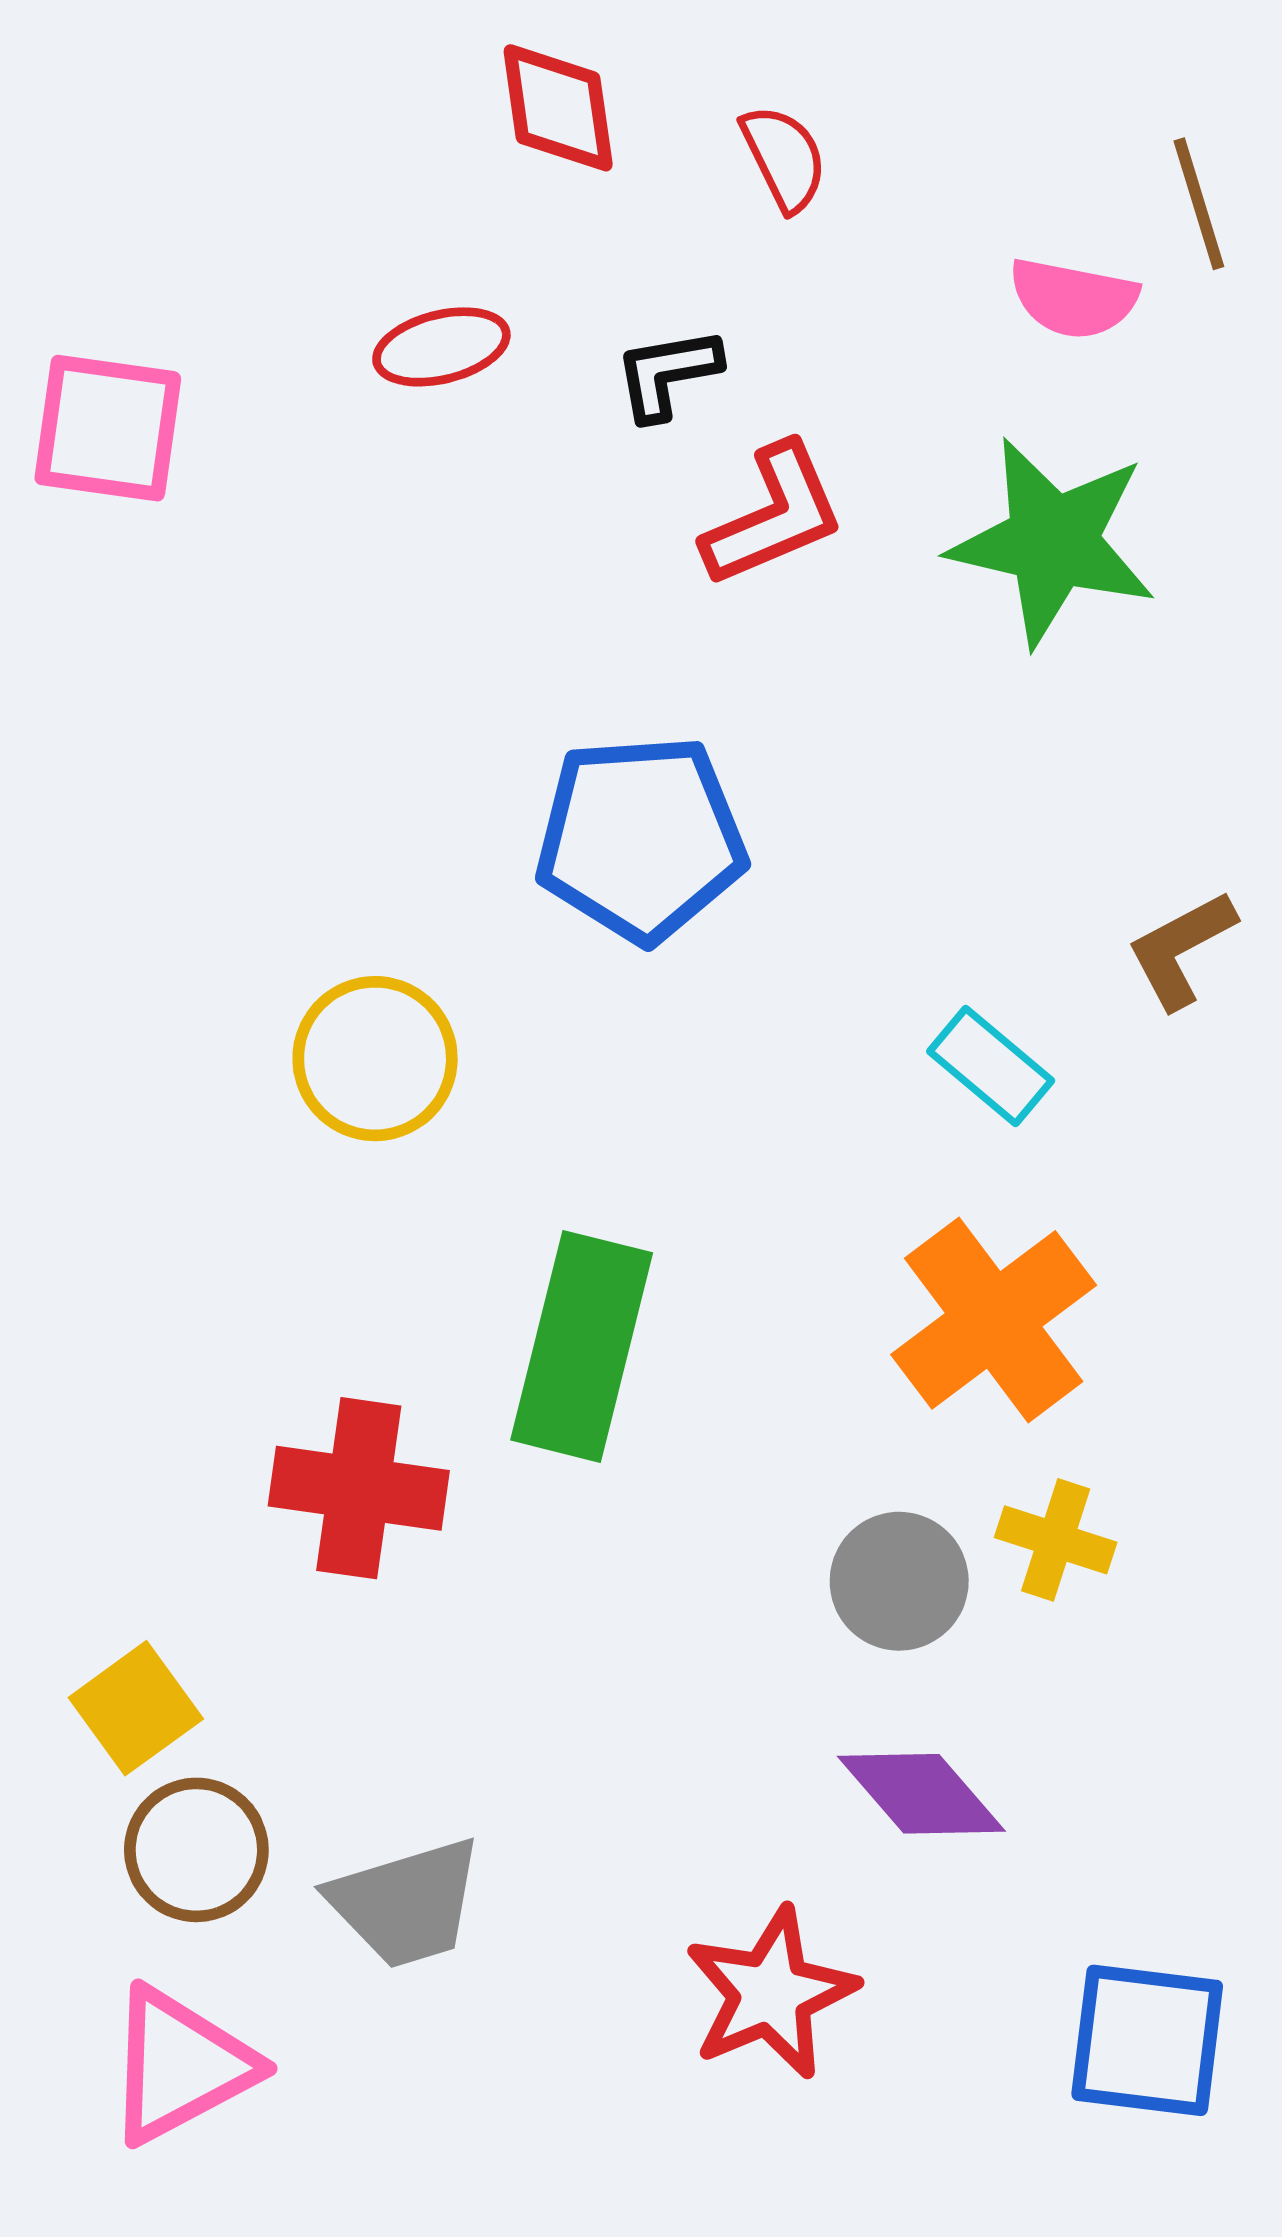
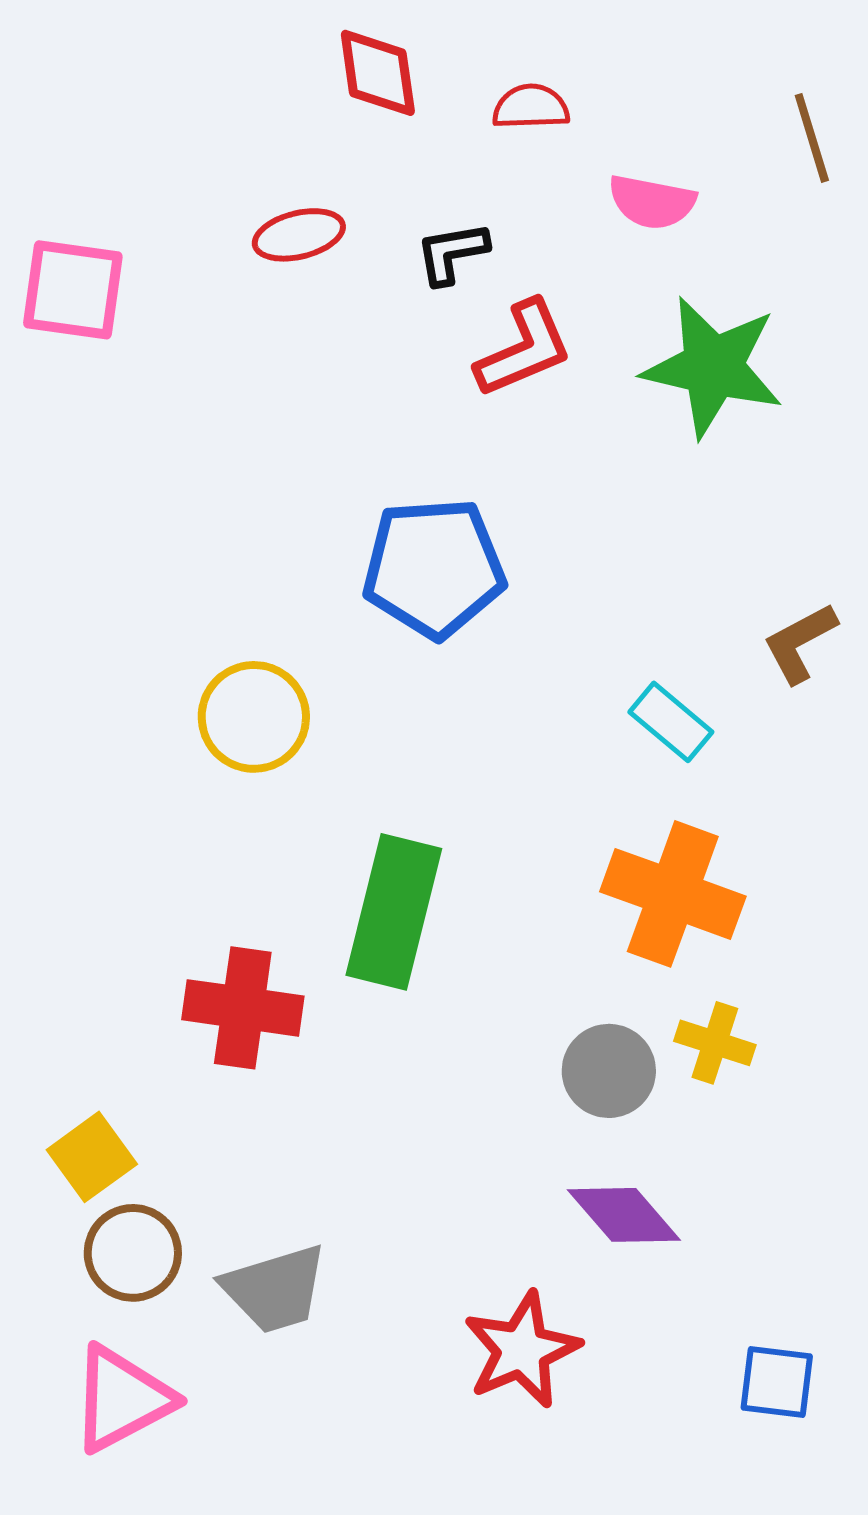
red semicircle: (784, 158) -> (531, 107), turned -66
pink semicircle: (1073, 298) -> (652, 202), moved
orange cross: (994, 1320) -> (673, 894), turned -33
blue square: (1147, 2040) -> (777, 1382), size x0.7

